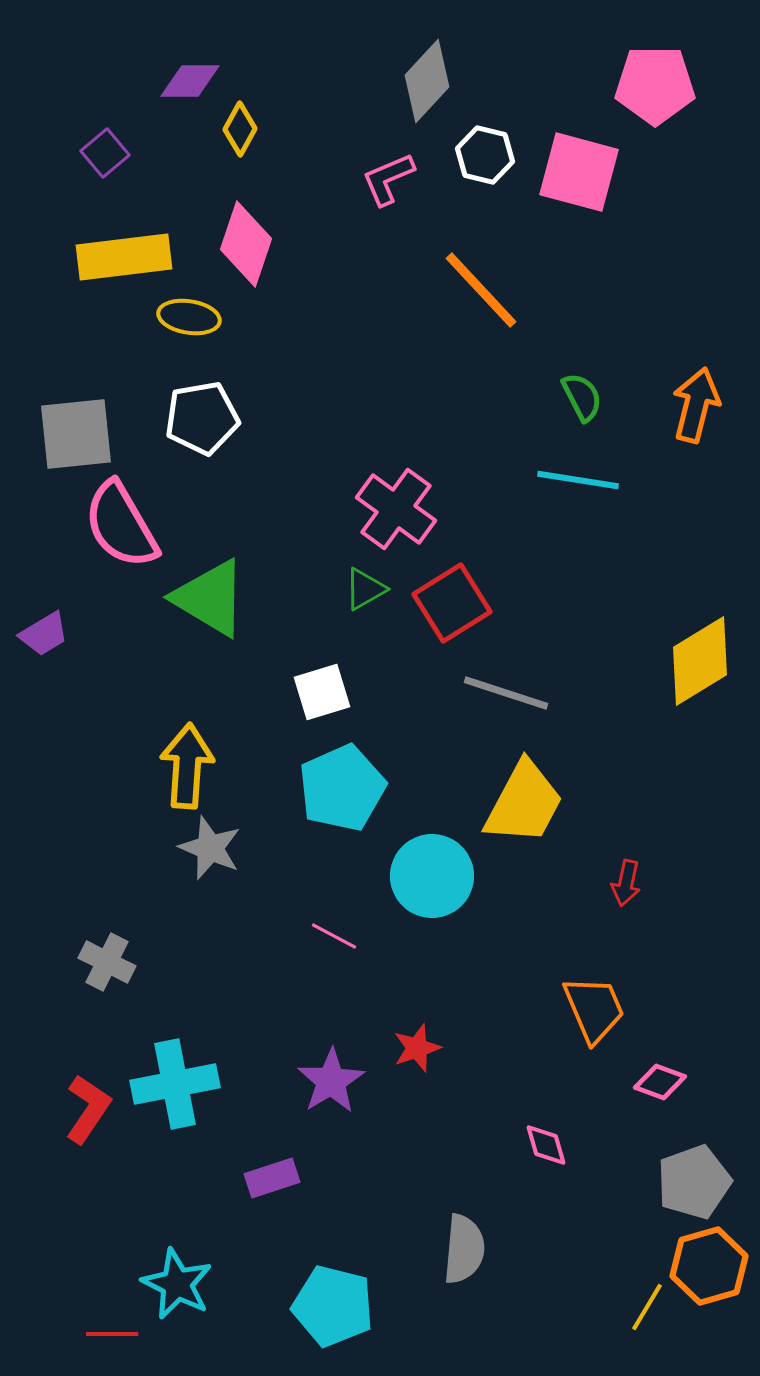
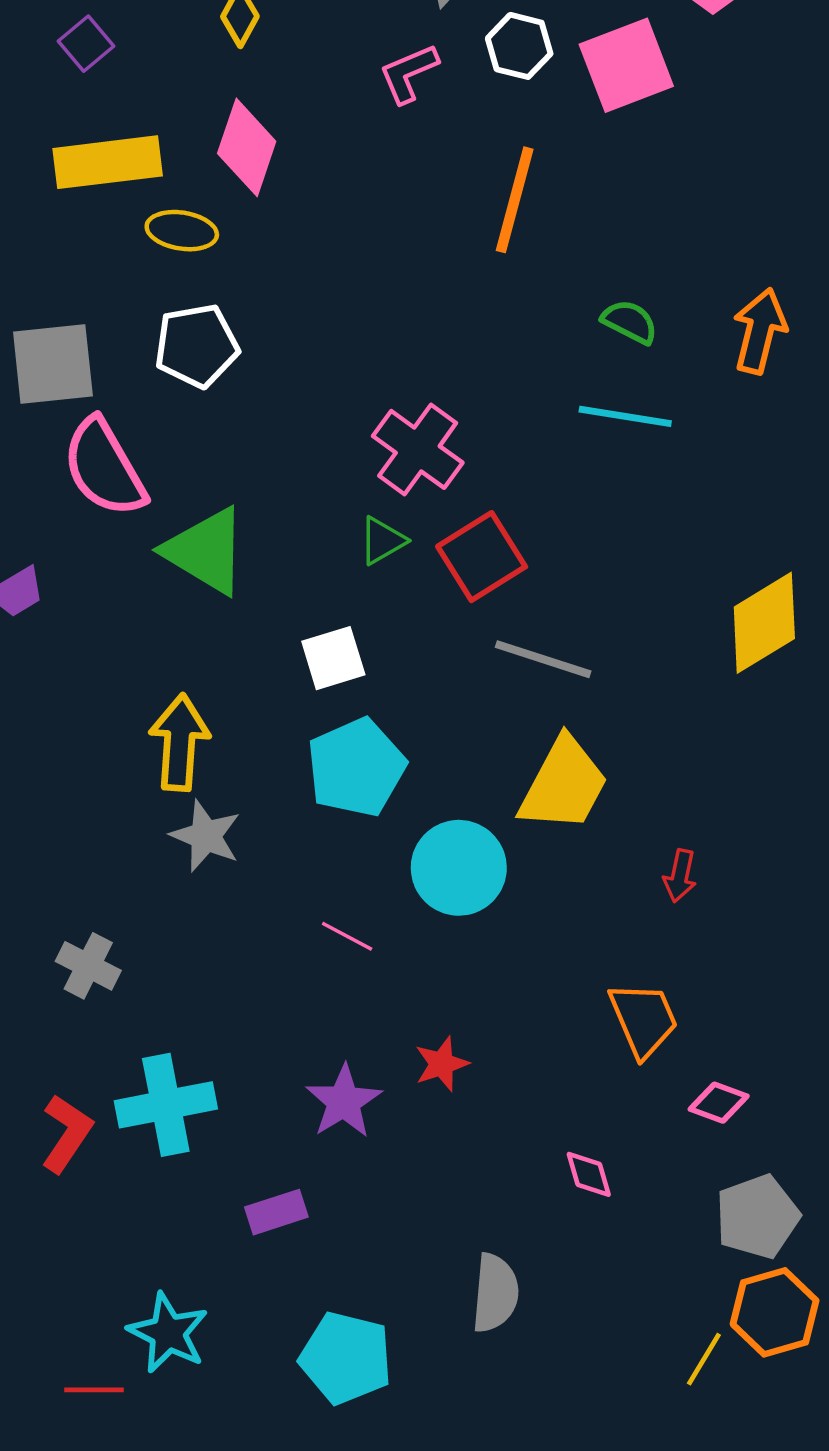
pink square: (579, 172) -> (626, 65), turned -36
orange line: (481, 290) -> (515, 200), turned 58
green semicircle: (582, 397) -> (630, 322), turned -36

